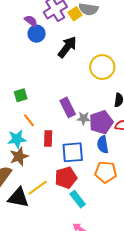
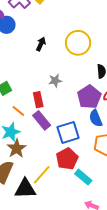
black arrow: (67, 47) -> (41, 44), moved, size x0.6
purple rectangle: (68, 107) -> (42, 120), moved
gray star: (84, 118) -> (55, 81), moved
red rectangle: (48, 139) -> (38, 100), moved

